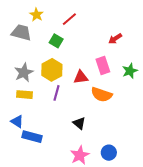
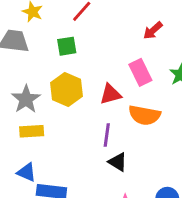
green square: (56, 41) -> (67, 46), turned -32
purple line: (57, 93) -> (107, 135), moved

